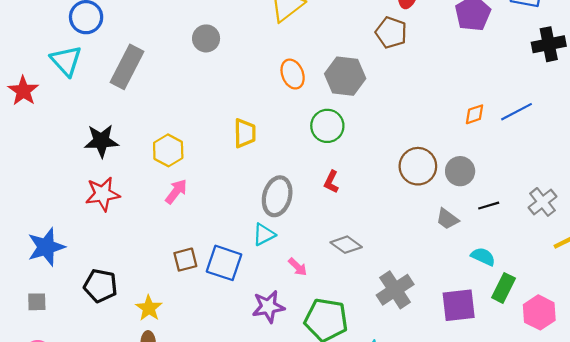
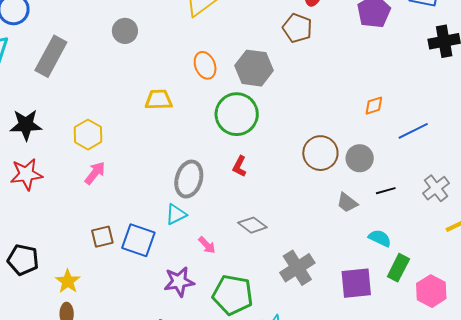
blue line: (517, 112) -> (413, 131), moved
green circle: (327, 126) -> (237, 114), size x1.4
yellow trapezoid: (245, 133) -> (159, 100), moved, turned -92

